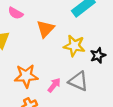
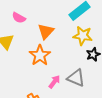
yellow star: (74, 46) -> (83, 36), moved
orange star: (26, 76) -> (40, 55), moved, turned -30

